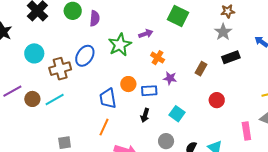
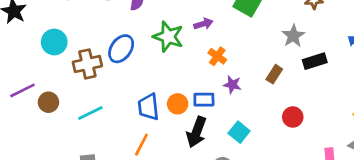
gray star: (223, 32) -> (293, 36), moved
green star: (120, 45) -> (168, 37), turned -30
orange circle: (128, 84) -> (178, 104), moved
cyan line: (55, 99) -> (90, 113), moved
black arrow: (145, 115) -> (197, 132), size x1.6

